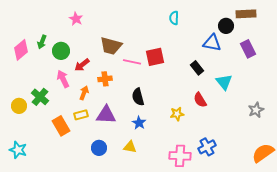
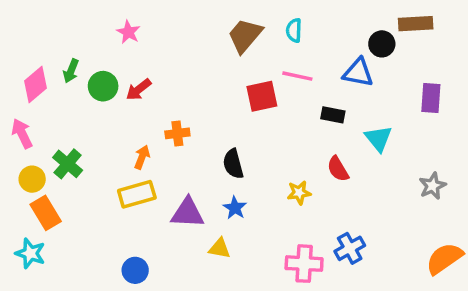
brown trapezoid: (111, 46) -> (245, 35), moved, turned 115
purple rectangle: (248, 49) -> (431, 98), moved, turned 30
pink line: (132, 62) -> (297, 76), moved
red arrow: (82, 65) -> (139, 90), moved
black rectangle: (197, 68) -> (333, 115), turned -40
pink arrow: (63, 79) -> (22, 133), moved
yellow rectangle: (81, 115) -> (137, 194), size x1.5
purple triangle: (106, 115) -> (188, 213), moved
orange rectangle: (61, 126) -> (46, 213), moved
blue circle: (99, 148) -> (135, 270), moved

